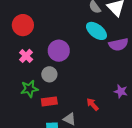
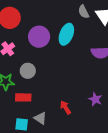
cyan ellipse: (96, 31) -> (66, 34), moved, turned 65
purple circle: (59, 51) -> (39, 37), moved

